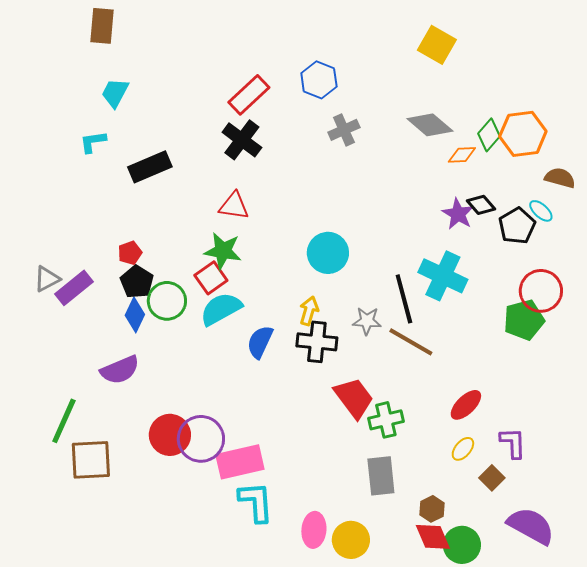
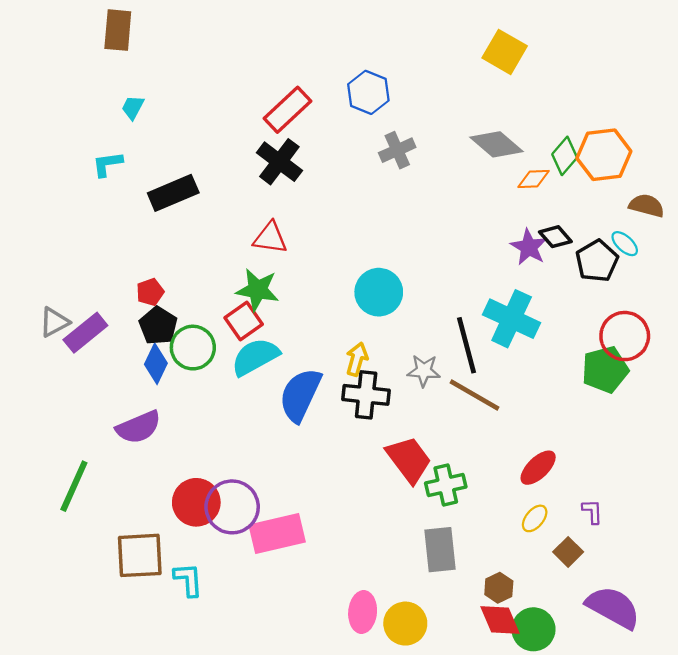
cyan trapezoid: (115, 93) -> (133, 107), size x0.7
blue semicircle: (260, 342) -> (300, 395), size x1.4
purple L-shape: (513, 443) -> (592, 512), size x0.7
brown square: (91, 460) -> (140, 555), moved
cyan L-shape: (256, 502) -> (188, 580), moved, size x0.7

